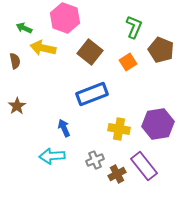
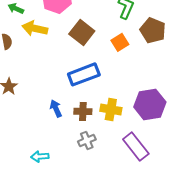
cyan arrow: (52, 156) -> (40, 156), moved, size x0.7
brown cross: (117, 174) -> (83, 111), moved, turned 30

